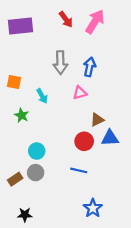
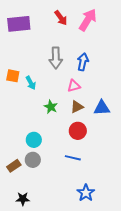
cyan arrow: (42, 96) -> (31, 83), moved
green star: (22, 115) -> (51, 107), moved
brown triangle: (97, 120) -> (77, 107), moved
blue triangle: (110, 138) -> (102, 108), moved

